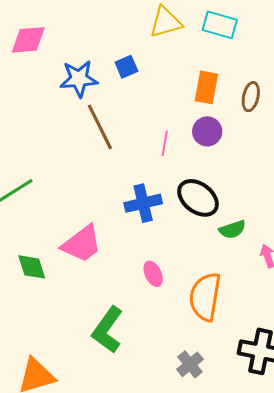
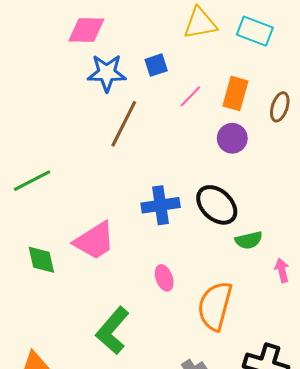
pink diamond: (28, 40) -> (86, 30), moved
brown line: (100, 127) -> (124, 124), turned 48
pink line: (165, 143) -> (190, 96), moved, turned 30

